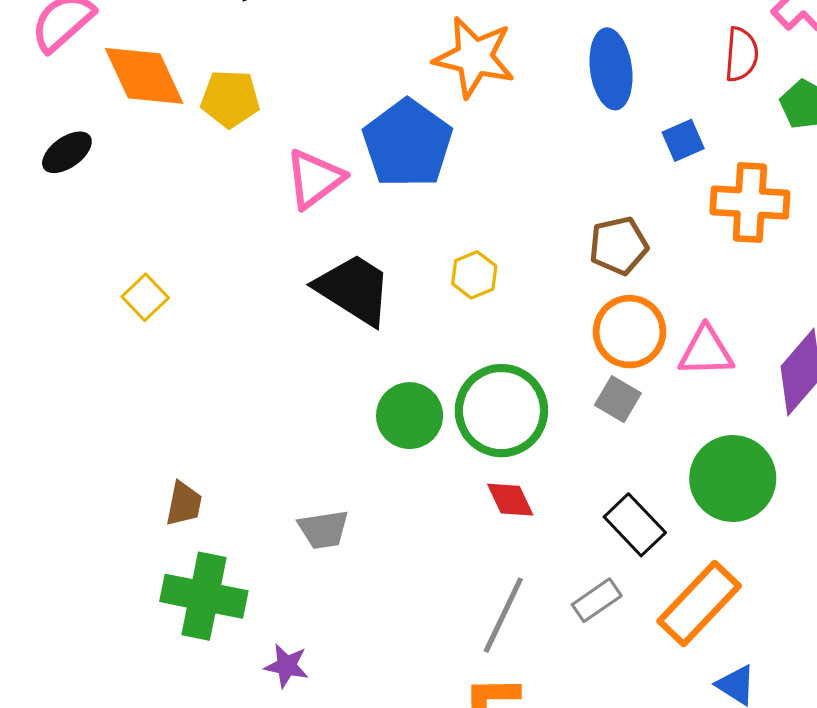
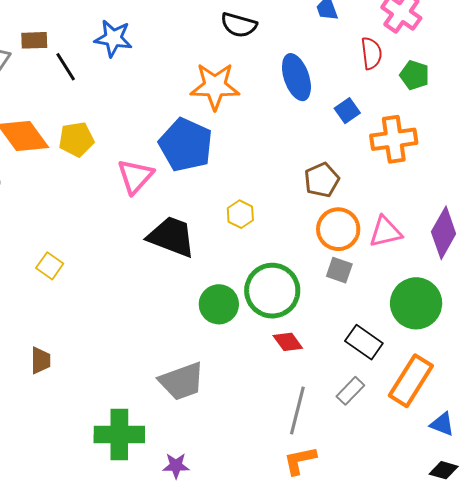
brown trapezoid: (184, 504) -> (40, 360), moved
gray trapezoid: (324, 529) -> (182, 381), size x1.5

